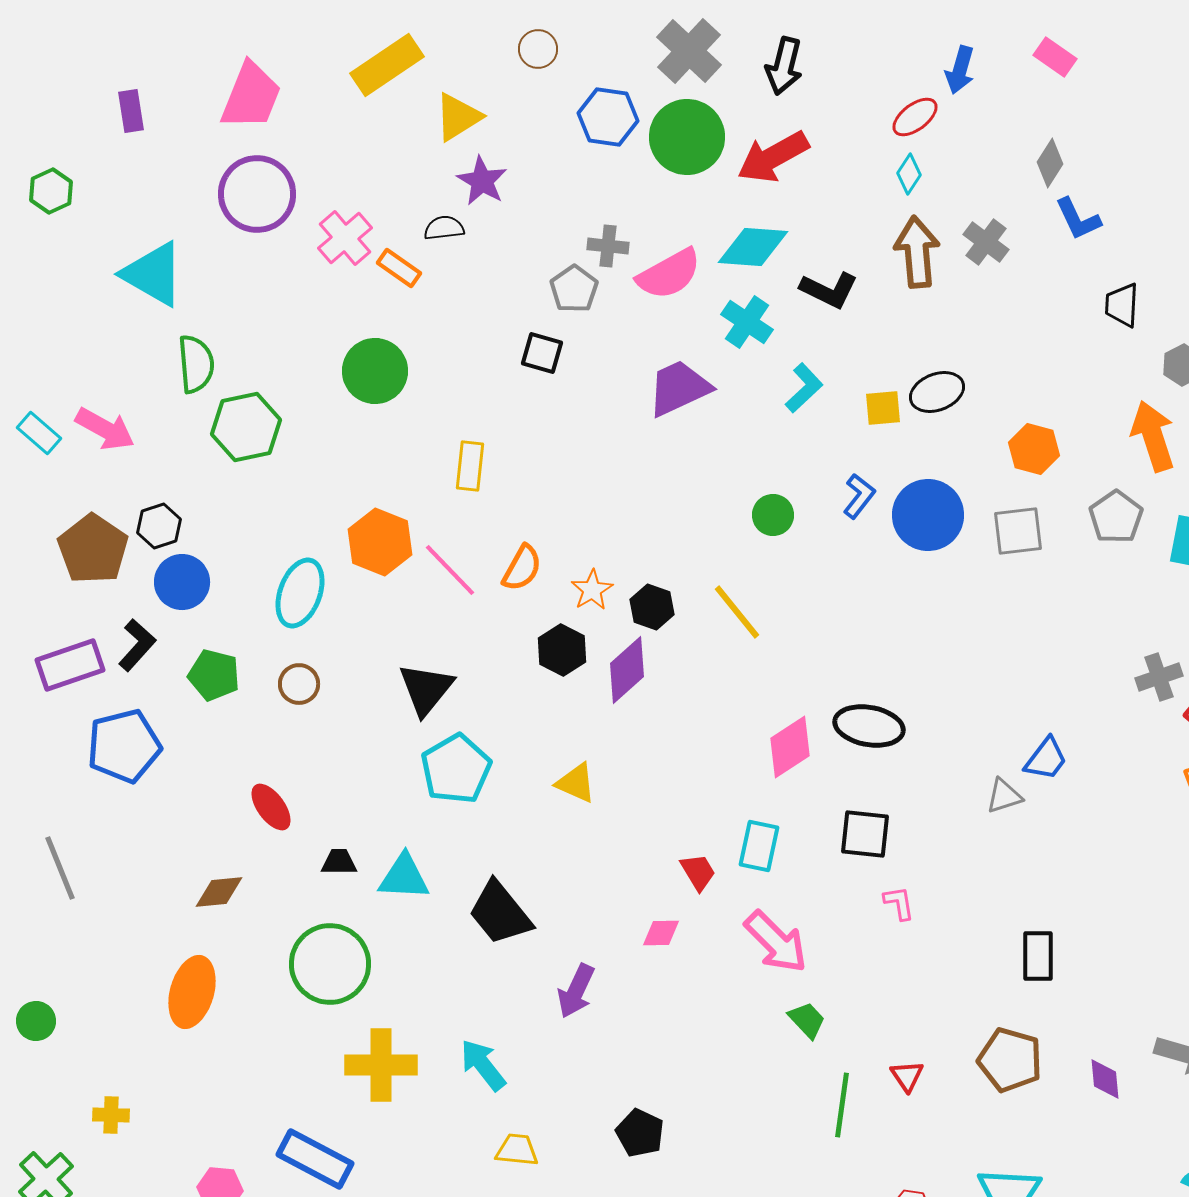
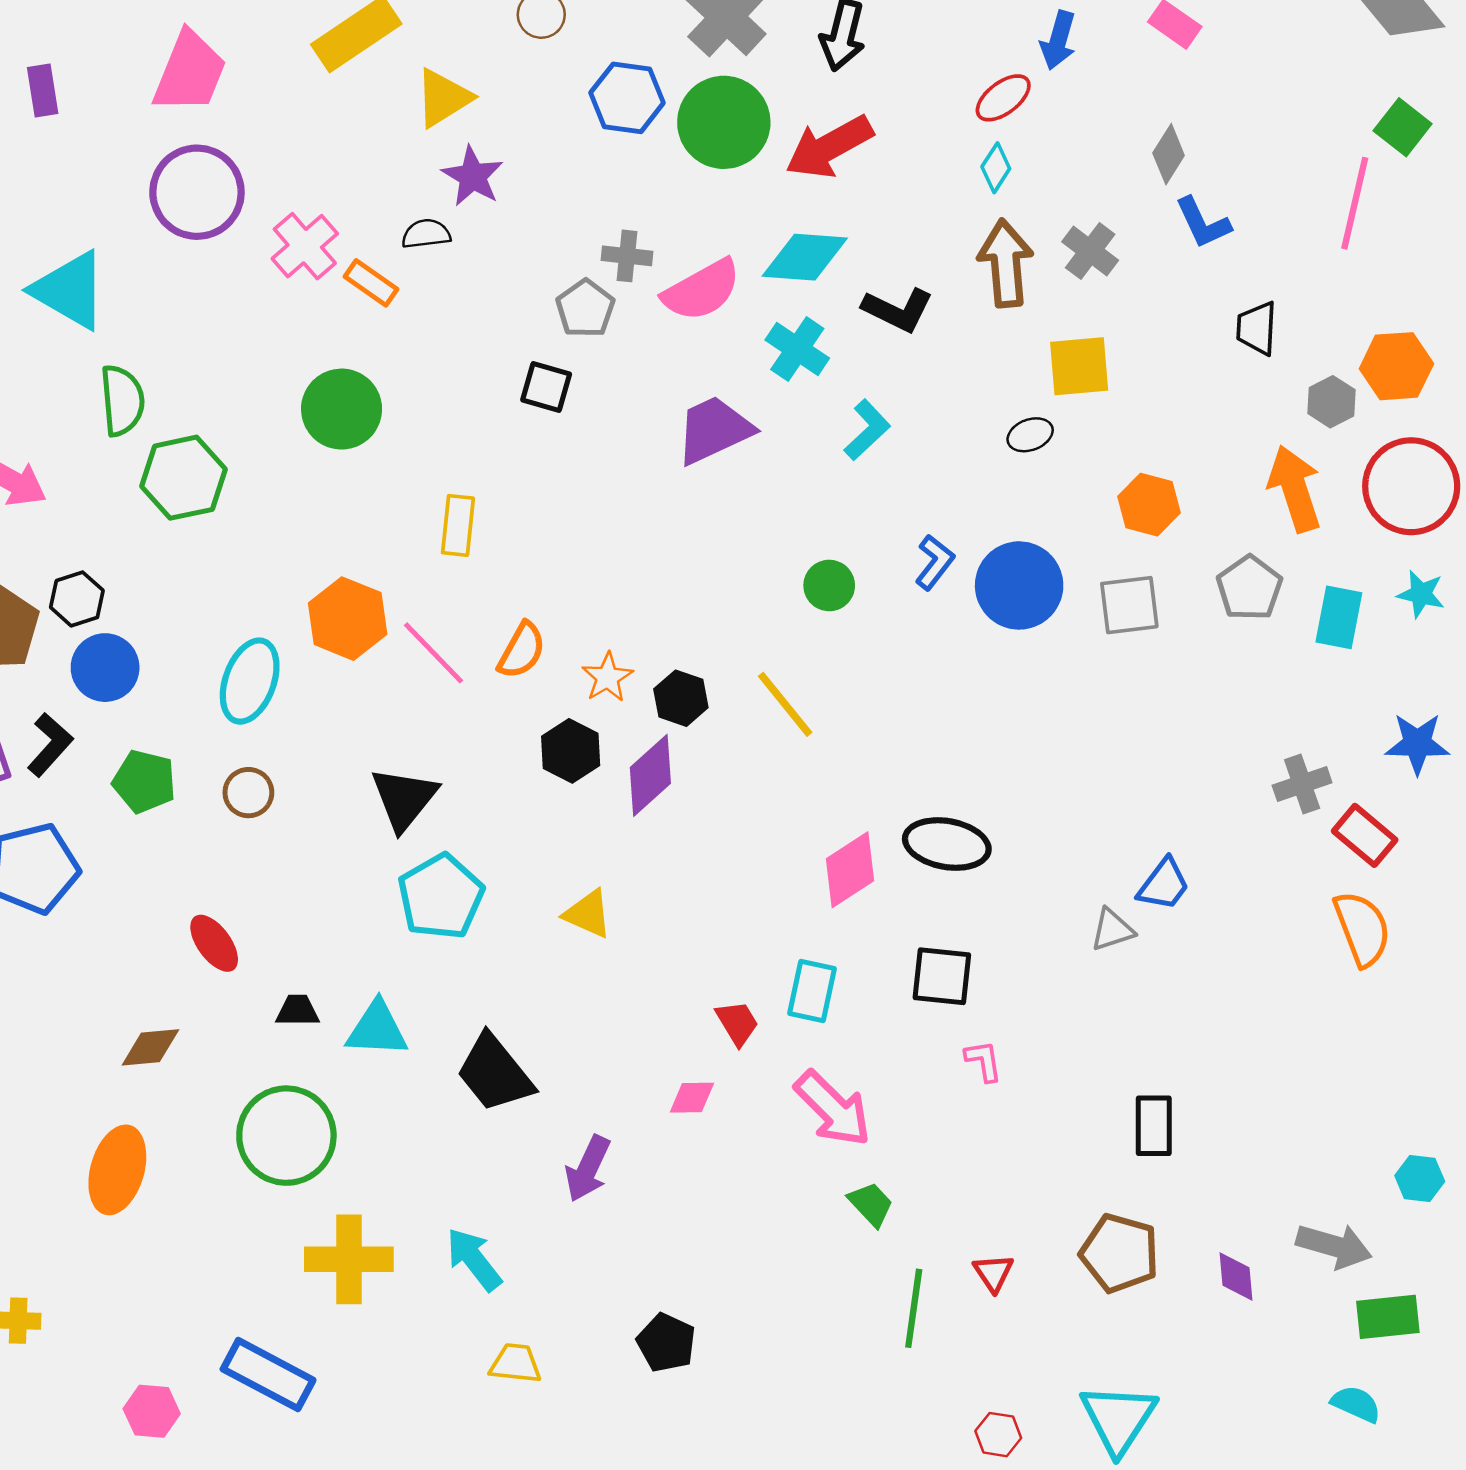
black ellipse: (937, 392) -> (1030, 435), size x0.7
yellow square: (883, 408) -> (1079, 366), moved, size x1.4

